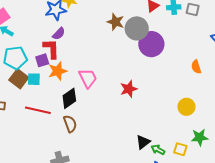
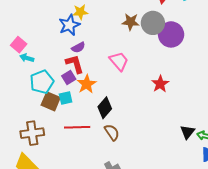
purple semicircle: (59, 34) -> (78, 47), turned 32
pink trapezoid: (88, 78) -> (119, 61), moved

